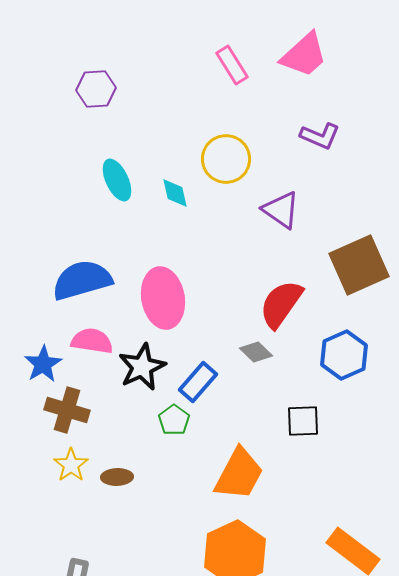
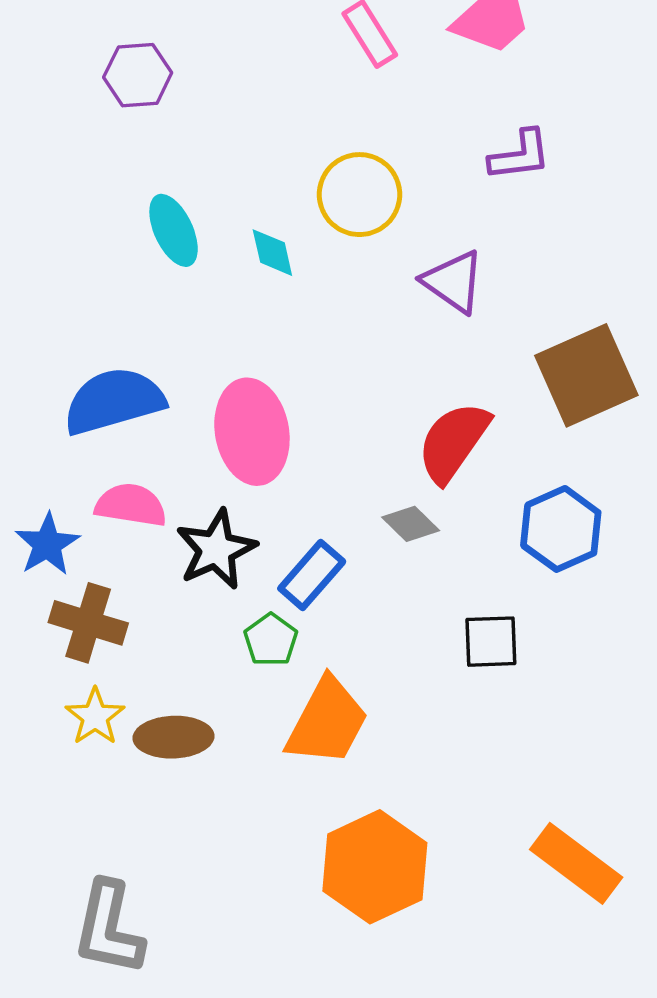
purple L-shape: (320, 136) -> (520, 155), turned -30
orange trapezoid: (239, 474) -> (327, 722), moved
brown ellipse: (117, 477) -> (174, 737), size x1.4

